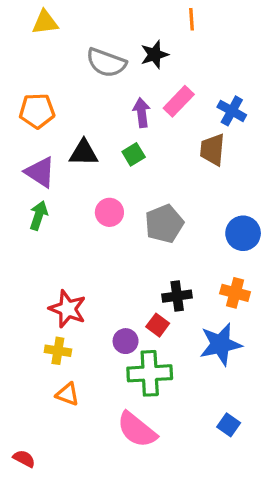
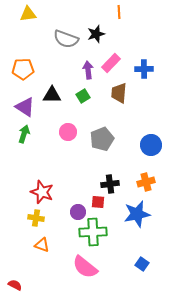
blue cross: (232, 111) -> (144, 69), turned -30
brown trapezoid: (212, 150) -> (119, 93), moved
orange cross: (235, 293) -> (146, 182), turned -30
red square: (158, 325) -> (98, 202), turned -32

